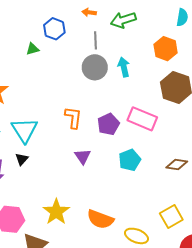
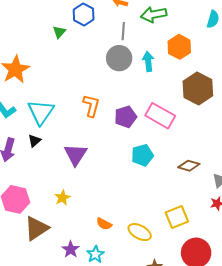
green triangle: (33, 49) -> (59, 32), turned -40
orange hexagon: (166, 49) -> (179, 47), moved
purple triangle: (83, 156) -> (75, 155), moved, size x1.4
yellow star: (56, 212) -> (62, 198), size x0.6
orange semicircle: (100, 219) -> (104, 224), moved, size x0.6

